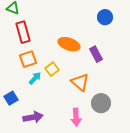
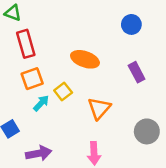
purple rectangle: (96, 54) -> (137, 72), moved
orange triangle: (80, 82) -> (99, 108), turned 30
gray circle: (101, 103) -> (147, 131), moved

